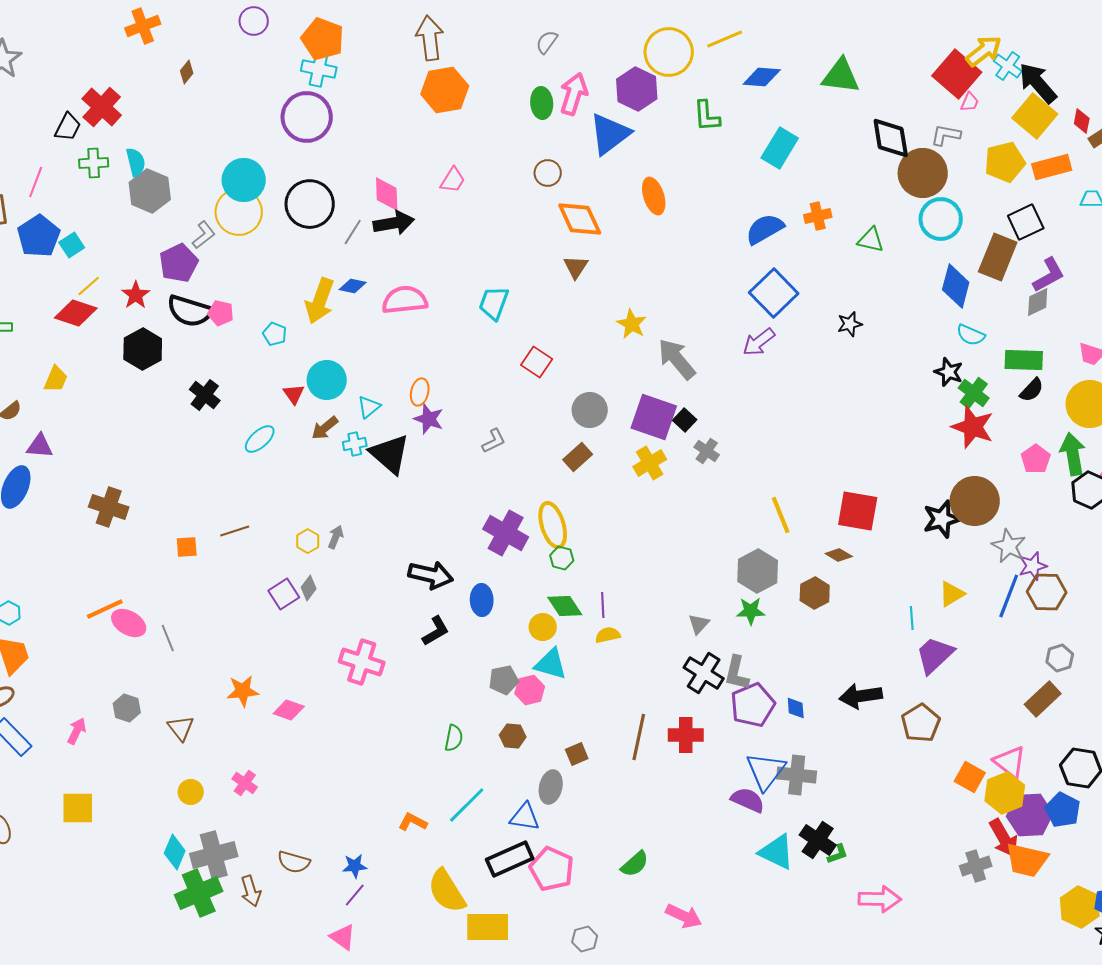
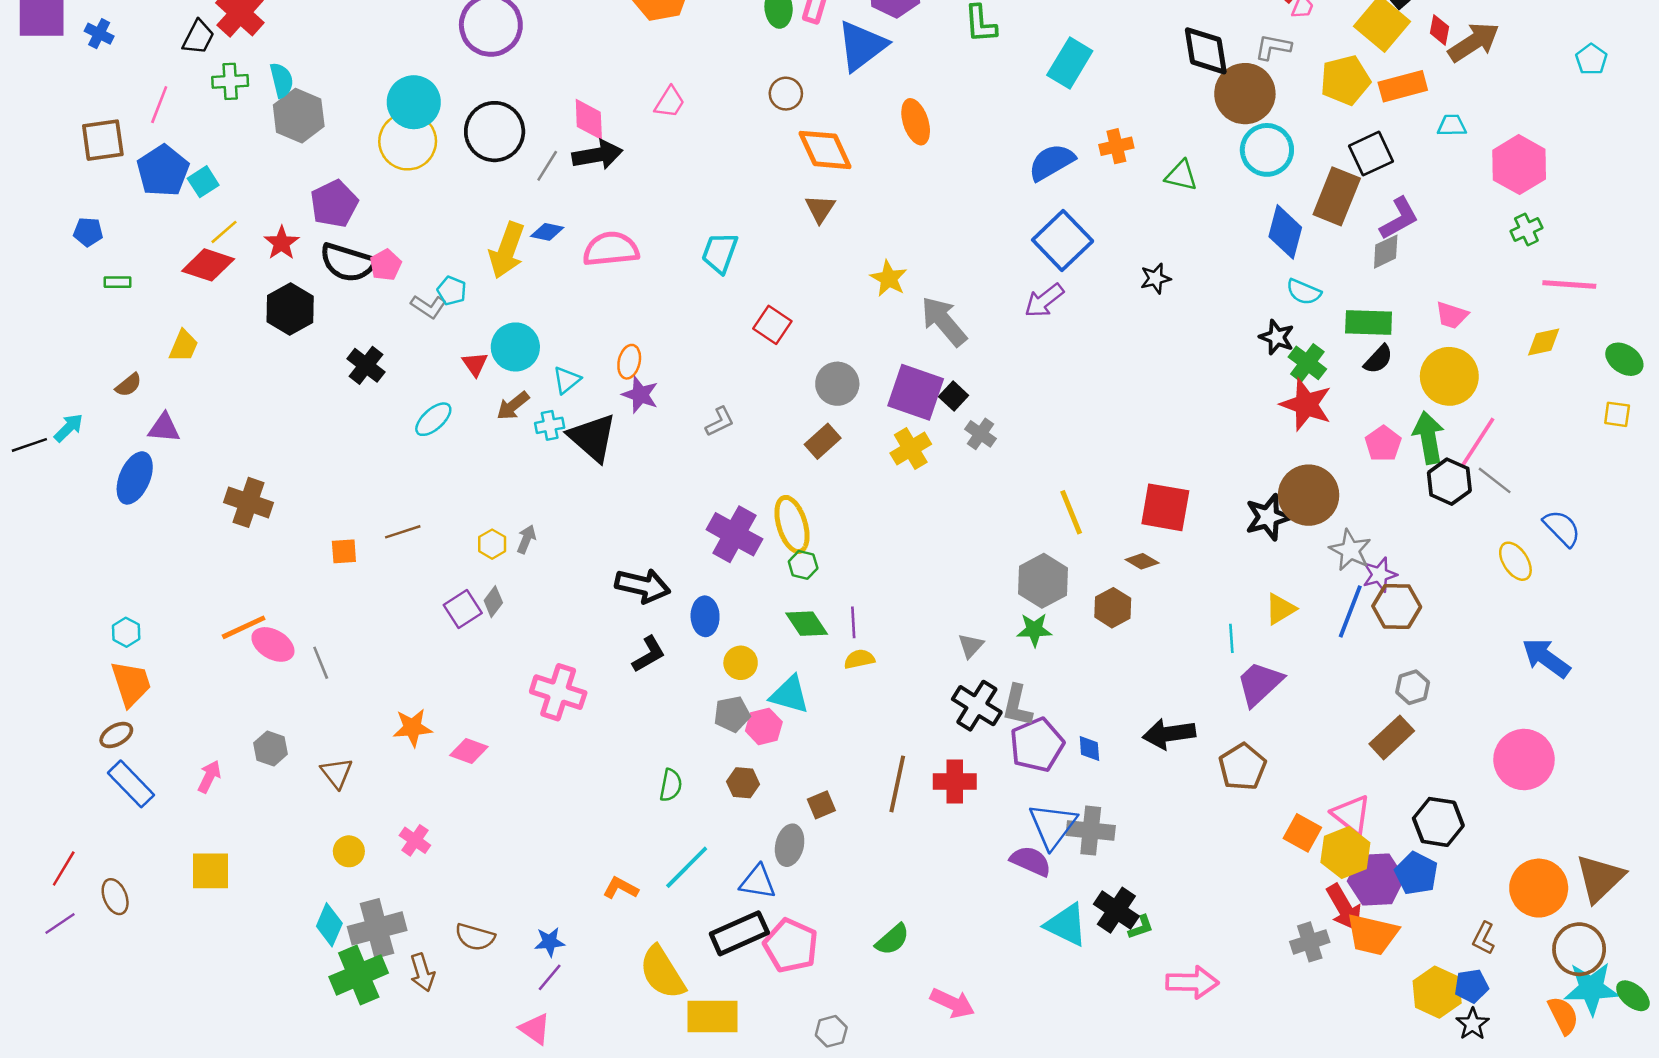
gray L-shape: (204, 235) -> (428, 307), moved, turned 72
pink pentagon: (221, 313) -> (386, 265), turned 30
yellow circle: (543, 627) -> (741, 663), moved

